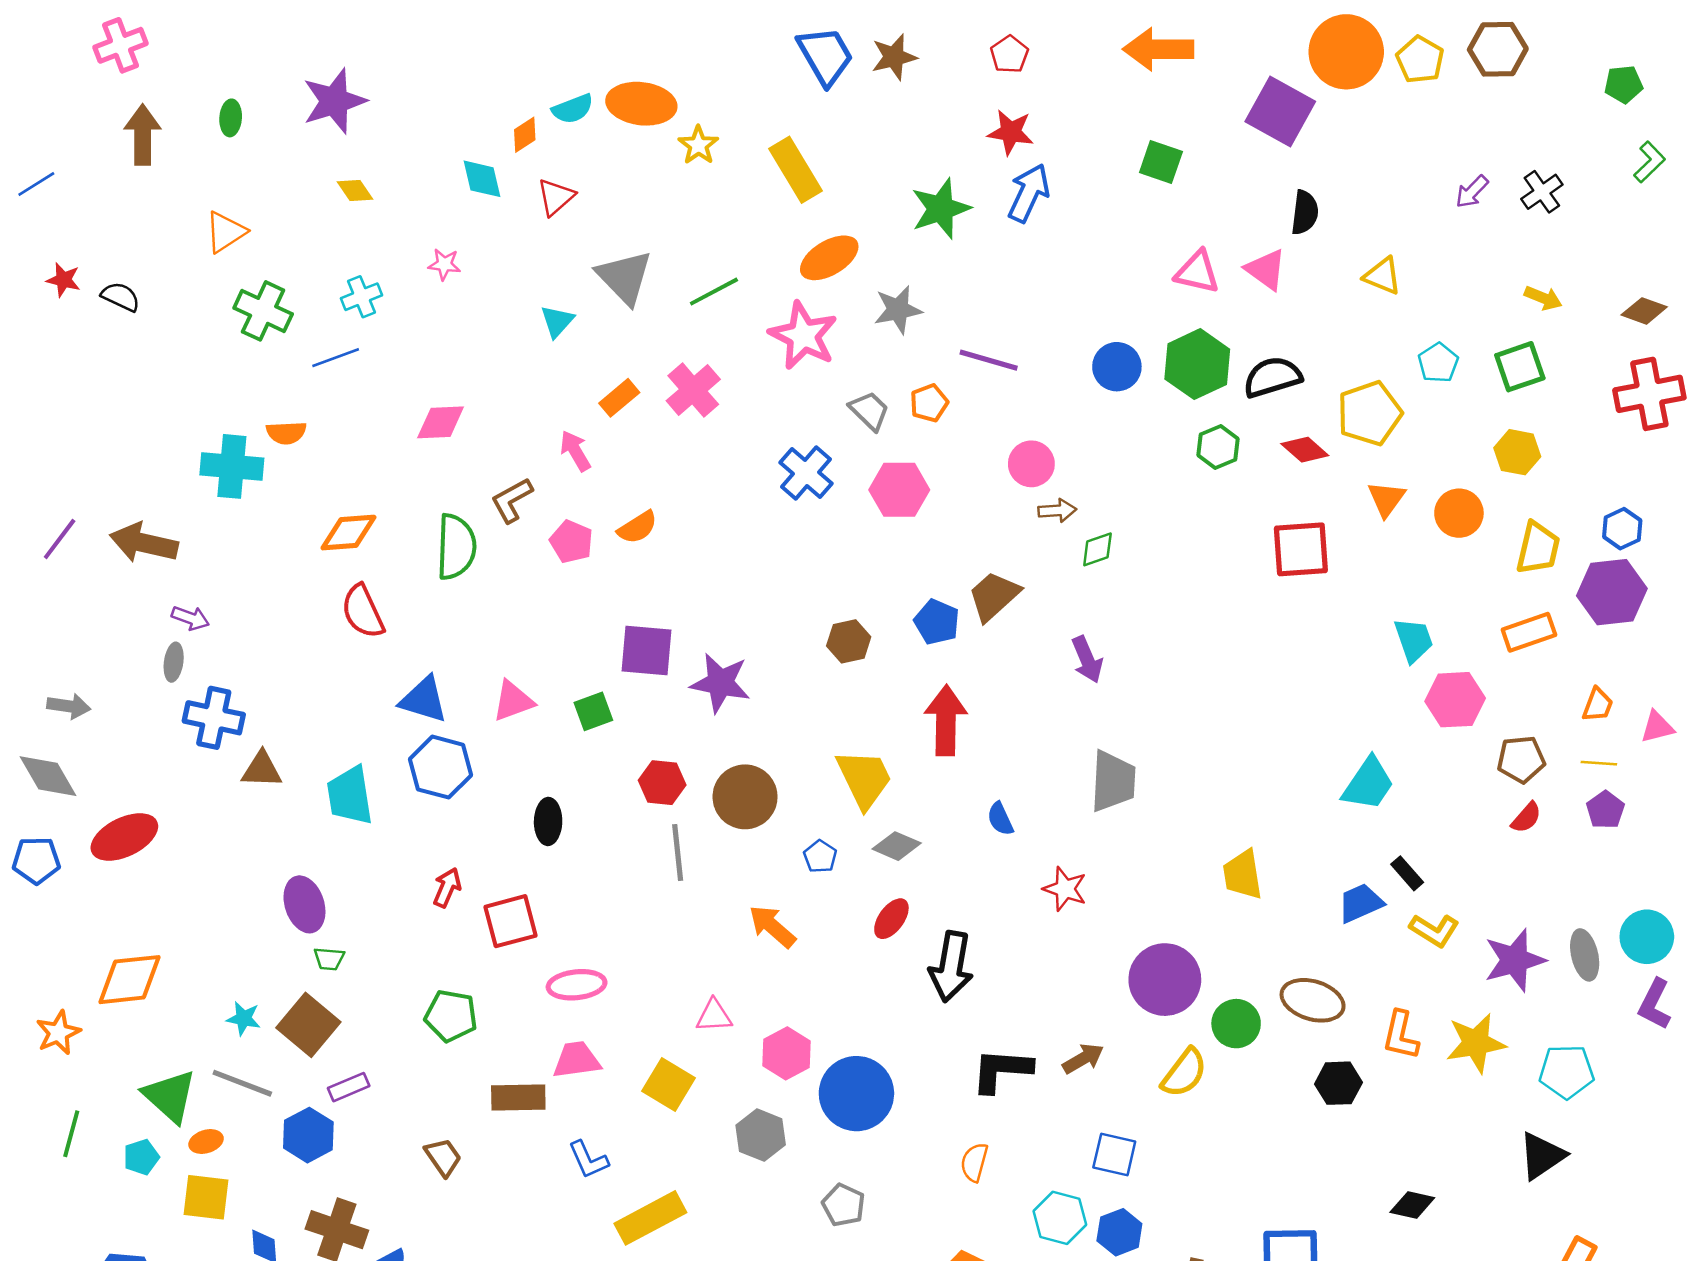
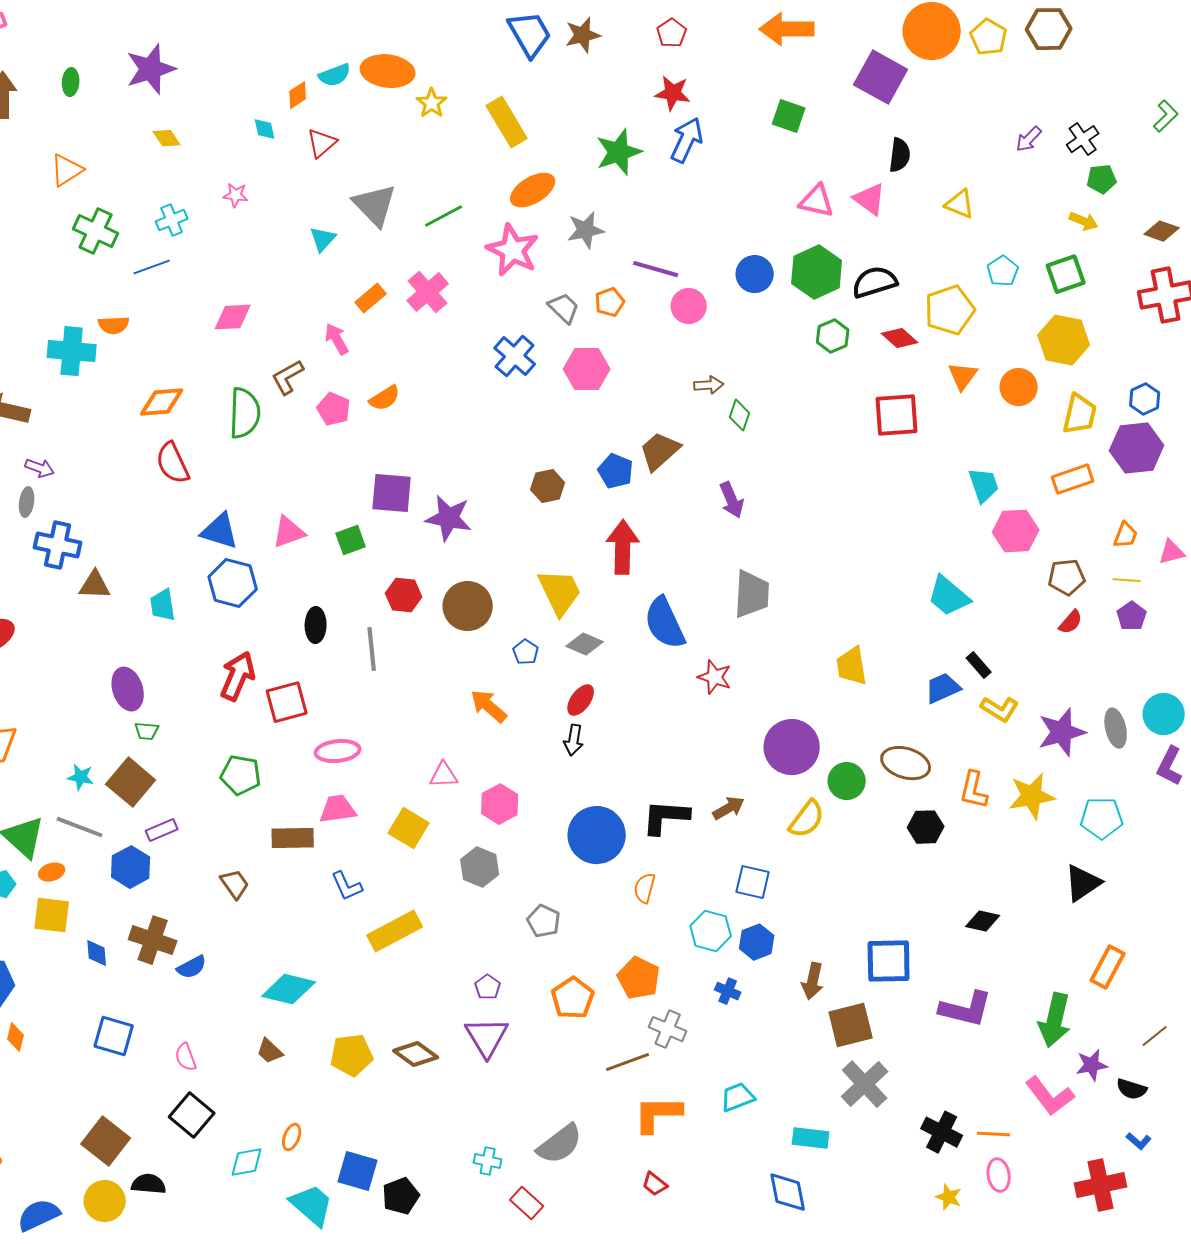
green pentagon: (1624, 84) -> (1102, 179), moved
cyan diamond: (482, 179) -> (265, 129), size x0.7
yellow hexagon: (1517, 452) -> (1064, 340), size x1.4
pink circle: (1031, 464) -> (689, 306), moved
green diamond: (1097, 549) -> (740, 415), turned -52
cyan trapezoid: (1368, 784) -> (949, 596), turned 96
cyan trapezoid: (350, 796) -> (163, 605), size x0.7
blue semicircle: (1000, 819) -> (665, 623), size x2.0
gray line: (678, 853) -> (372, 649), moved
red arrow: (447, 888) -> (238, 676), size x1.6
black arrow: (951, 967) -> (574, 740), moved, size x0.6
blue circle: (856, 1094) -> (597, 835), moved

